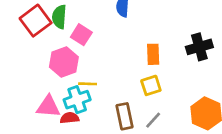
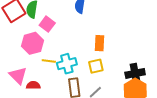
black cross: (199, 47) -> (135, 73), moved
cyan cross: (77, 100) -> (67, 64), moved
pink triangle: (48, 107) -> (18, 76), turned 36

